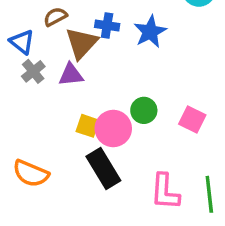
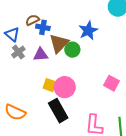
blue cross: (107, 25) -> (43, 27), moved
brown triangle: (82, 43) -> (59, 43), moved
green circle: (144, 110) -> (72, 50), moved

